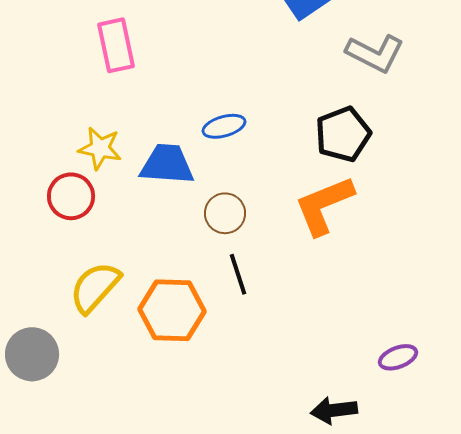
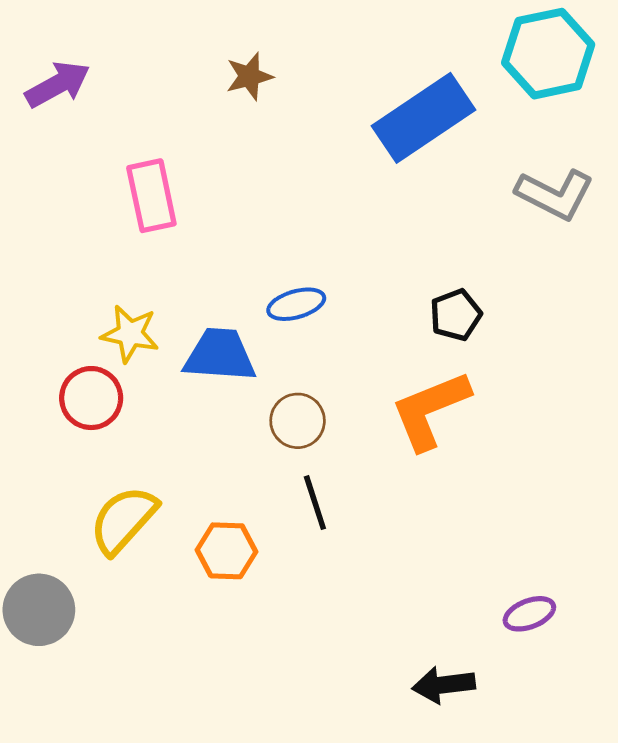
gray L-shape: (375, 53) -> (555, 194), moved
black pentagon: (343, 134) -> (456, 315), size x0.7
orange hexagon: (172, 310) -> (227, 551), size x0.7

